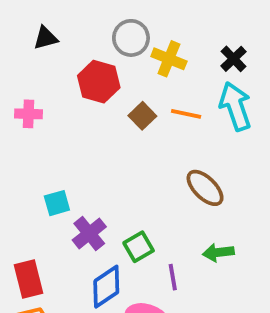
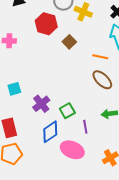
orange line: (186, 114) -> (100, 57), moved
cyan square: (57, 203) -> (14, 89), moved

